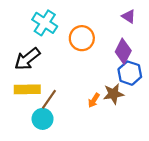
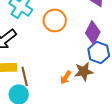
brown line: (49, 99) -> (25, 76), turned -48

